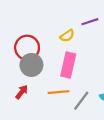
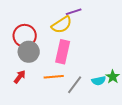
purple line: (90, 22) -> (74, 12), moved
yellow semicircle: (67, 36) -> (62, 25), size x1.5

